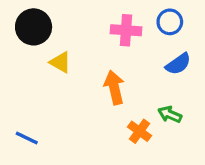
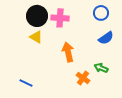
black circle: (34, 27) -> (37, 16), moved
pink cross: (126, 30) -> (60, 18), moved
blue line: (27, 138) -> (26, 83), moved

